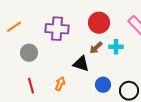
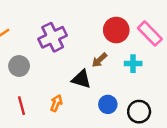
red circle: (99, 23) -> (116, 30), moved
purple cross: (57, 29) -> (53, 37), turned -30
cyan cross: (116, 47) -> (133, 64), moved

